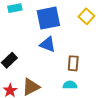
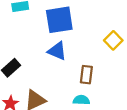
yellow square: (86, 16) -> (113, 40), moved

